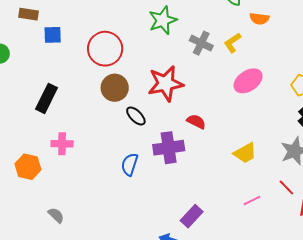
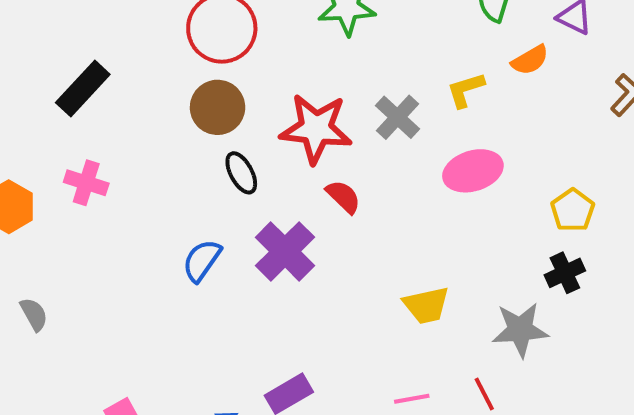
orange semicircle: (259, 19) -> (530, 60), turned -54
gray cross: (201, 43) -> (397, 117), moved
red semicircle: (196, 122) -> (343, 197), moved
purple cross: (169, 148) -> (285, 251), turned 36

